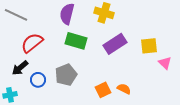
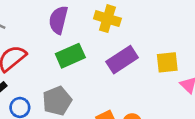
green rectangle: (76, 41) -> (70, 56), turned -40

